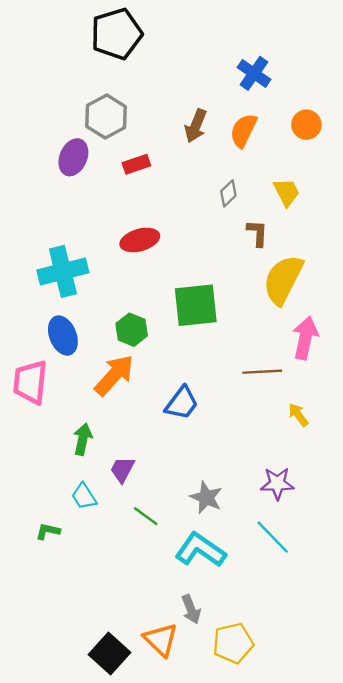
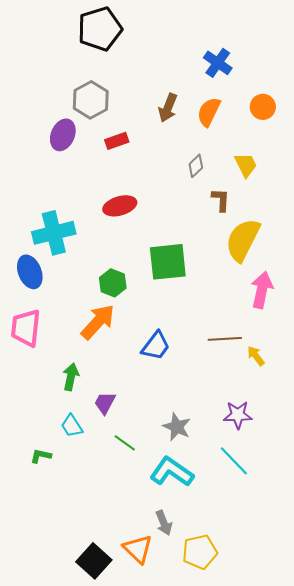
blue ellipse: (63, 336) -> (30, 272), moved
brown line: (262, 372) -> (225, 339), moved

